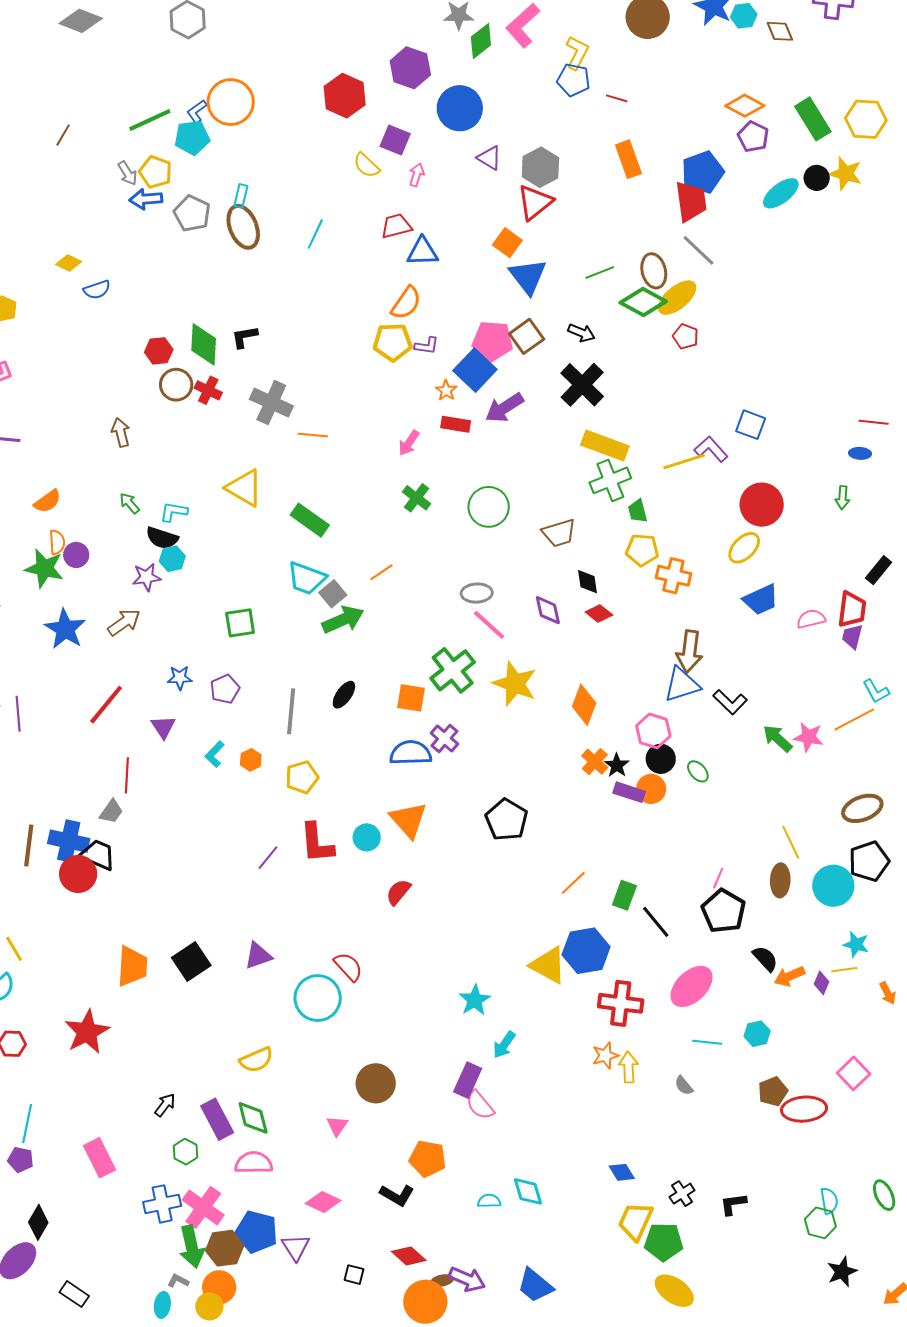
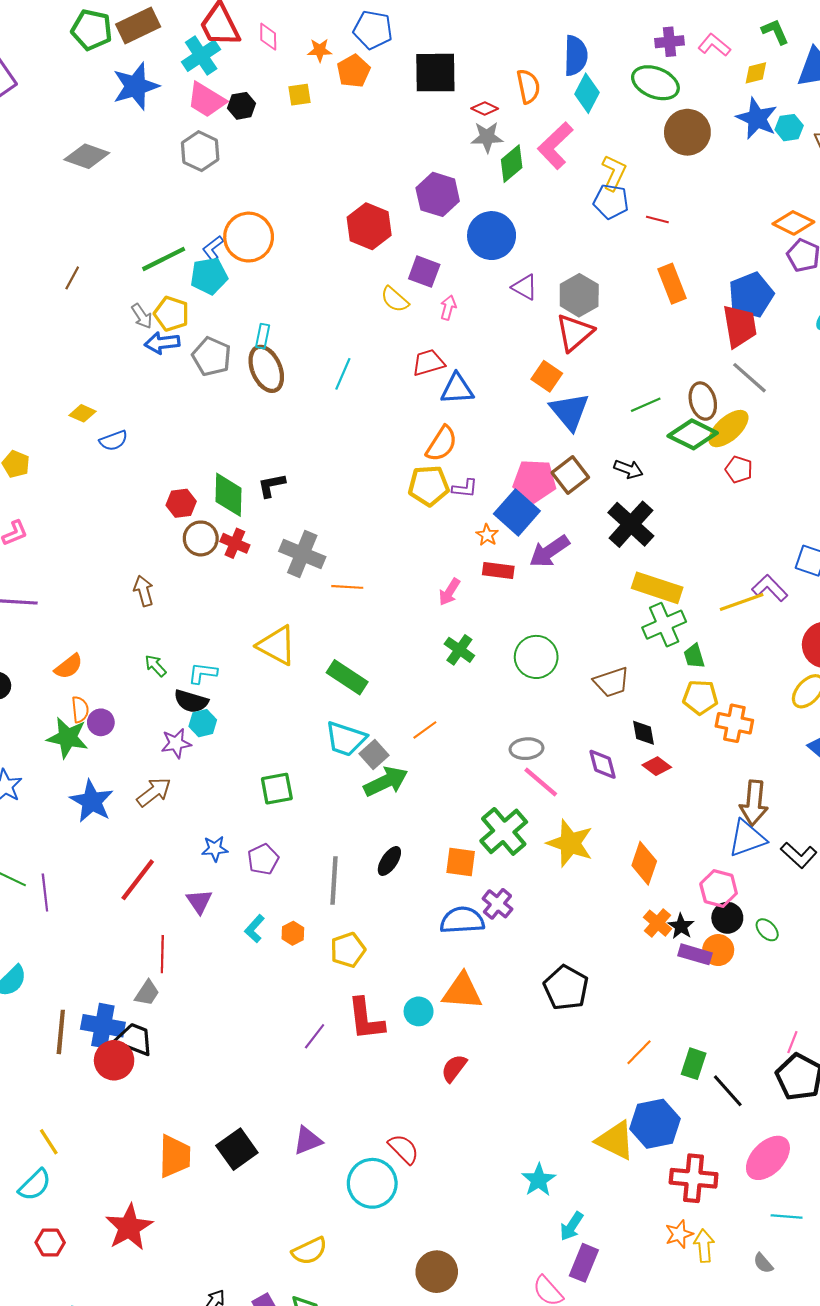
orange triangle: (408, 820) -> (462, 991), turned -42
purple rectangle: (468, 1080) -> (584, 1263), moved

